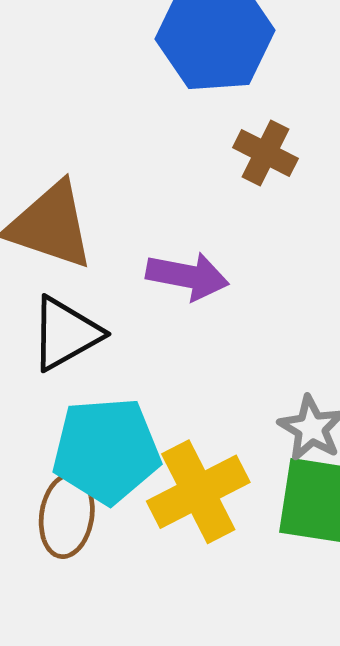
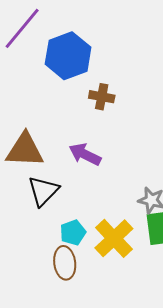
purple arrow: (187, 276) -> (85, 154), turned -148
cyan pentagon: (106, 450) -> (73, 233), size x0.6

